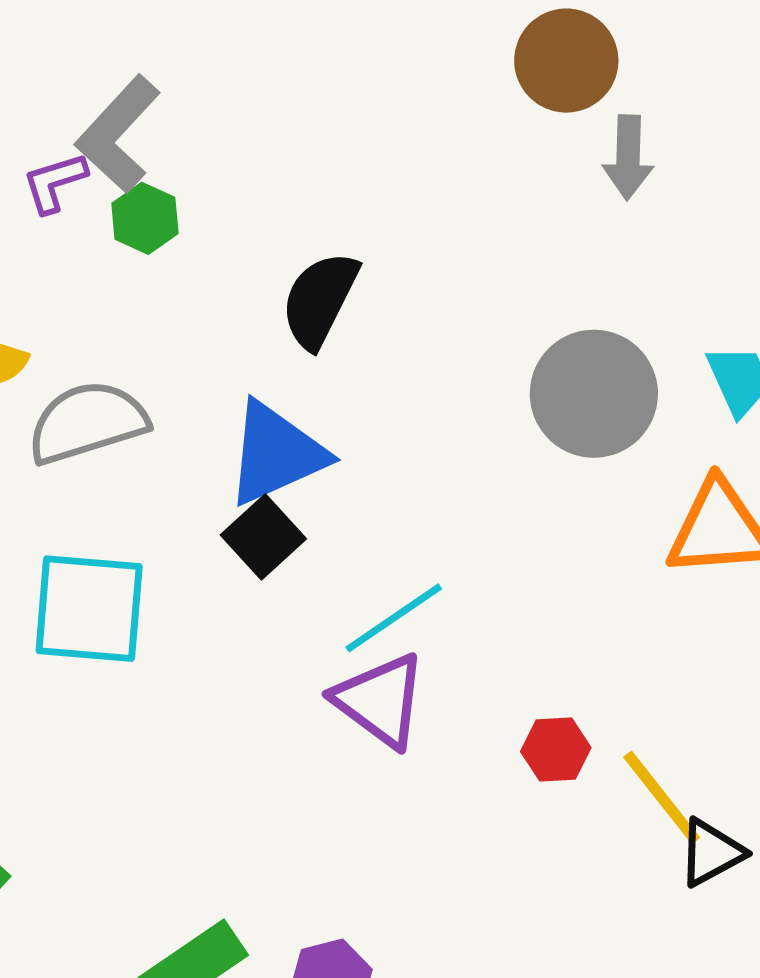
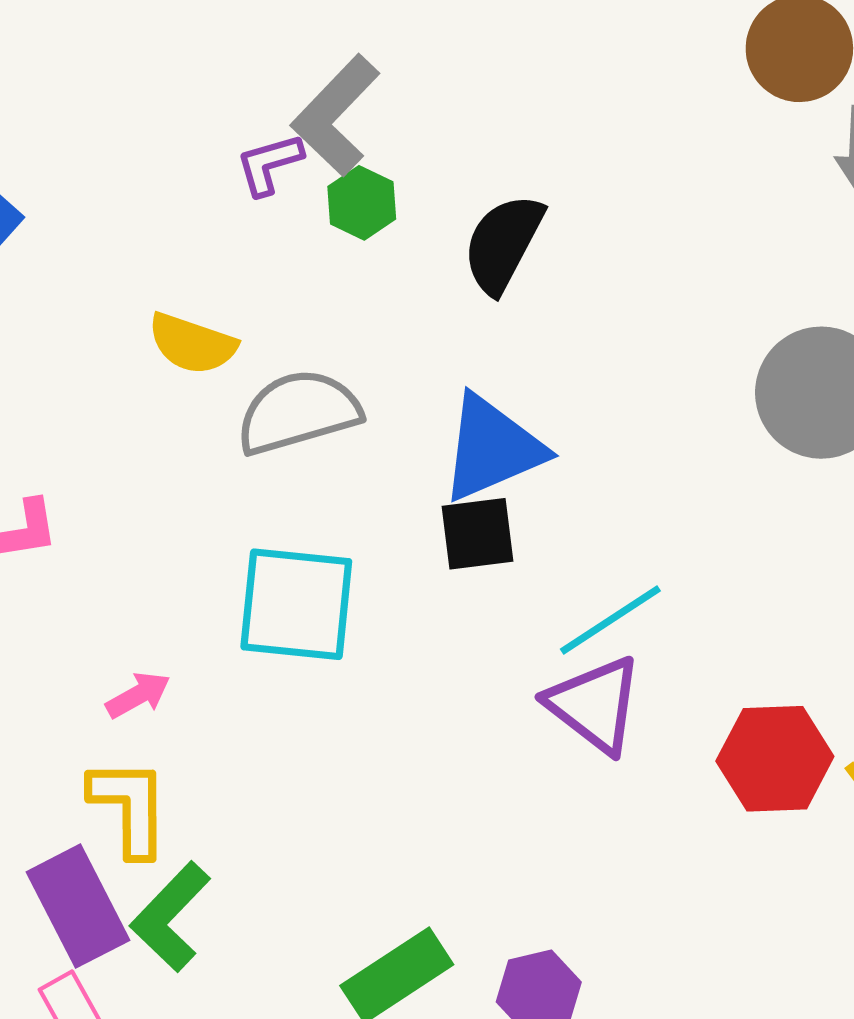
black semicircle: (320, 300) -> (503, 244), moved
black square: (263, 537) -> (478, 534), turned 34
red hexagon: (556, 749) -> (775, 759), size x1.6

